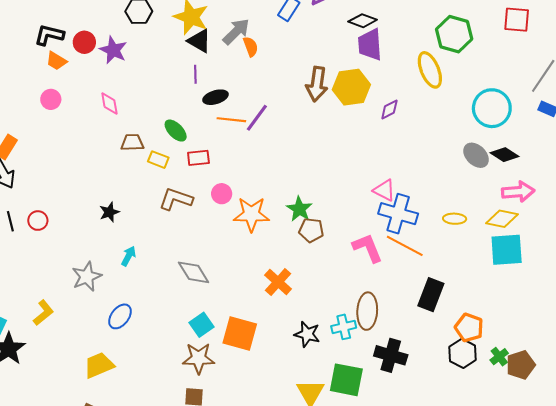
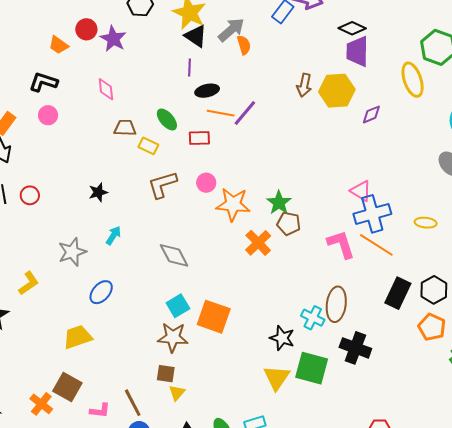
black L-shape: (49, 35) -> (43, 82), moved
brown arrow: (317, 84) -> (304, 85), size x0.7
pink circle: (51, 99) -> (48, 115), moved
red rectangle: (198, 158) -> (199, 138), moved
brown L-shape: (176, 199) -> (162, 185), turned -40
blue cross: (398, 214) -> (372, 214), turned -36
orange cross: (278, 282) -> (258, 243), moved
cyan cross: (344, 327) -> (313, 318), turned 35
black star: (307, 334) -> (282, 338), moved
black hexagon: (463, 353) -> (434, 290), moved

